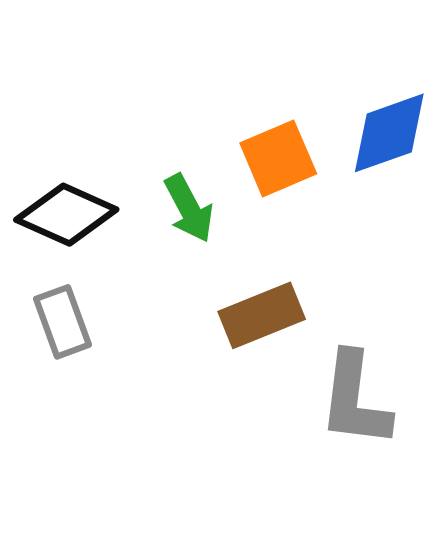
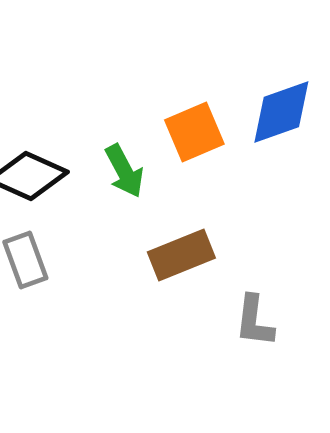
gray L-shape: (355, 400) -> (254, 321), size x0.7

